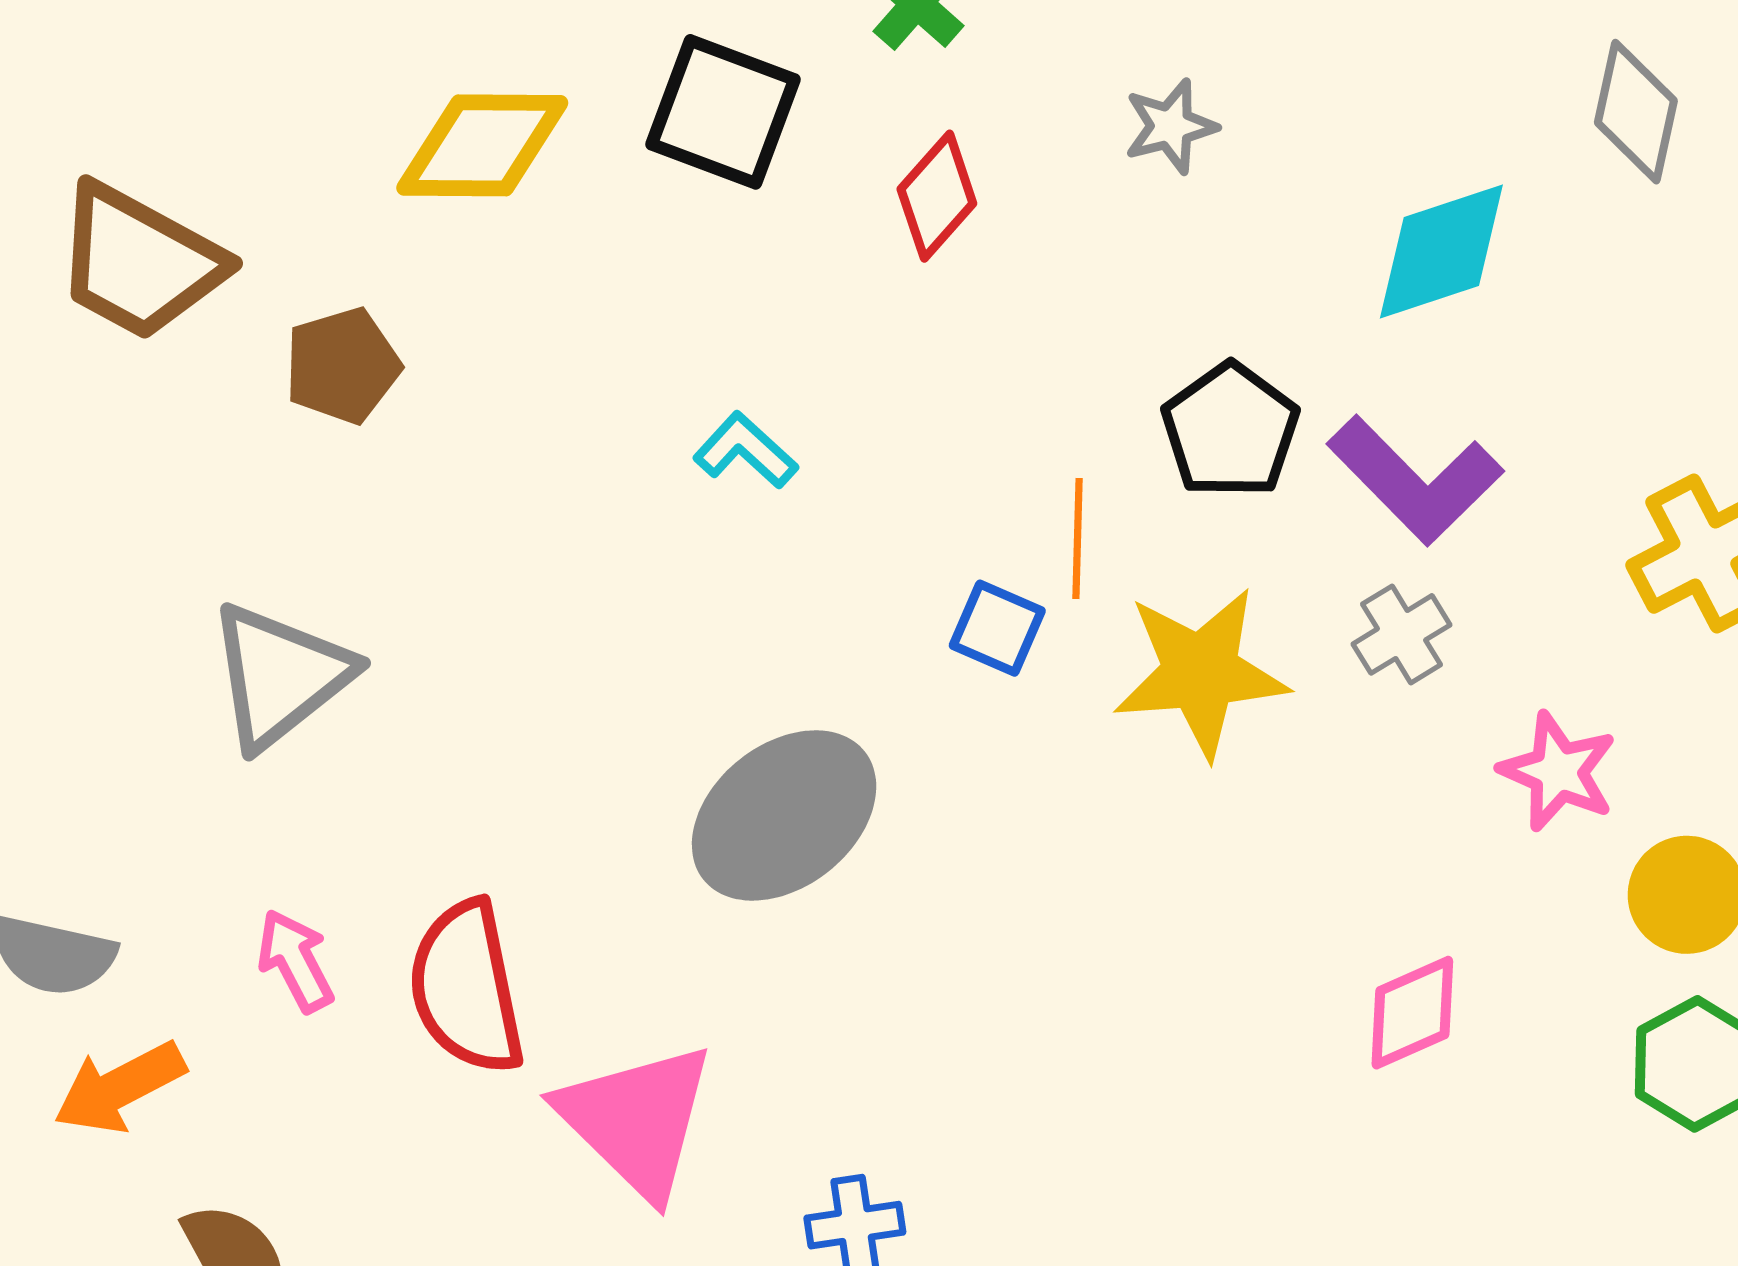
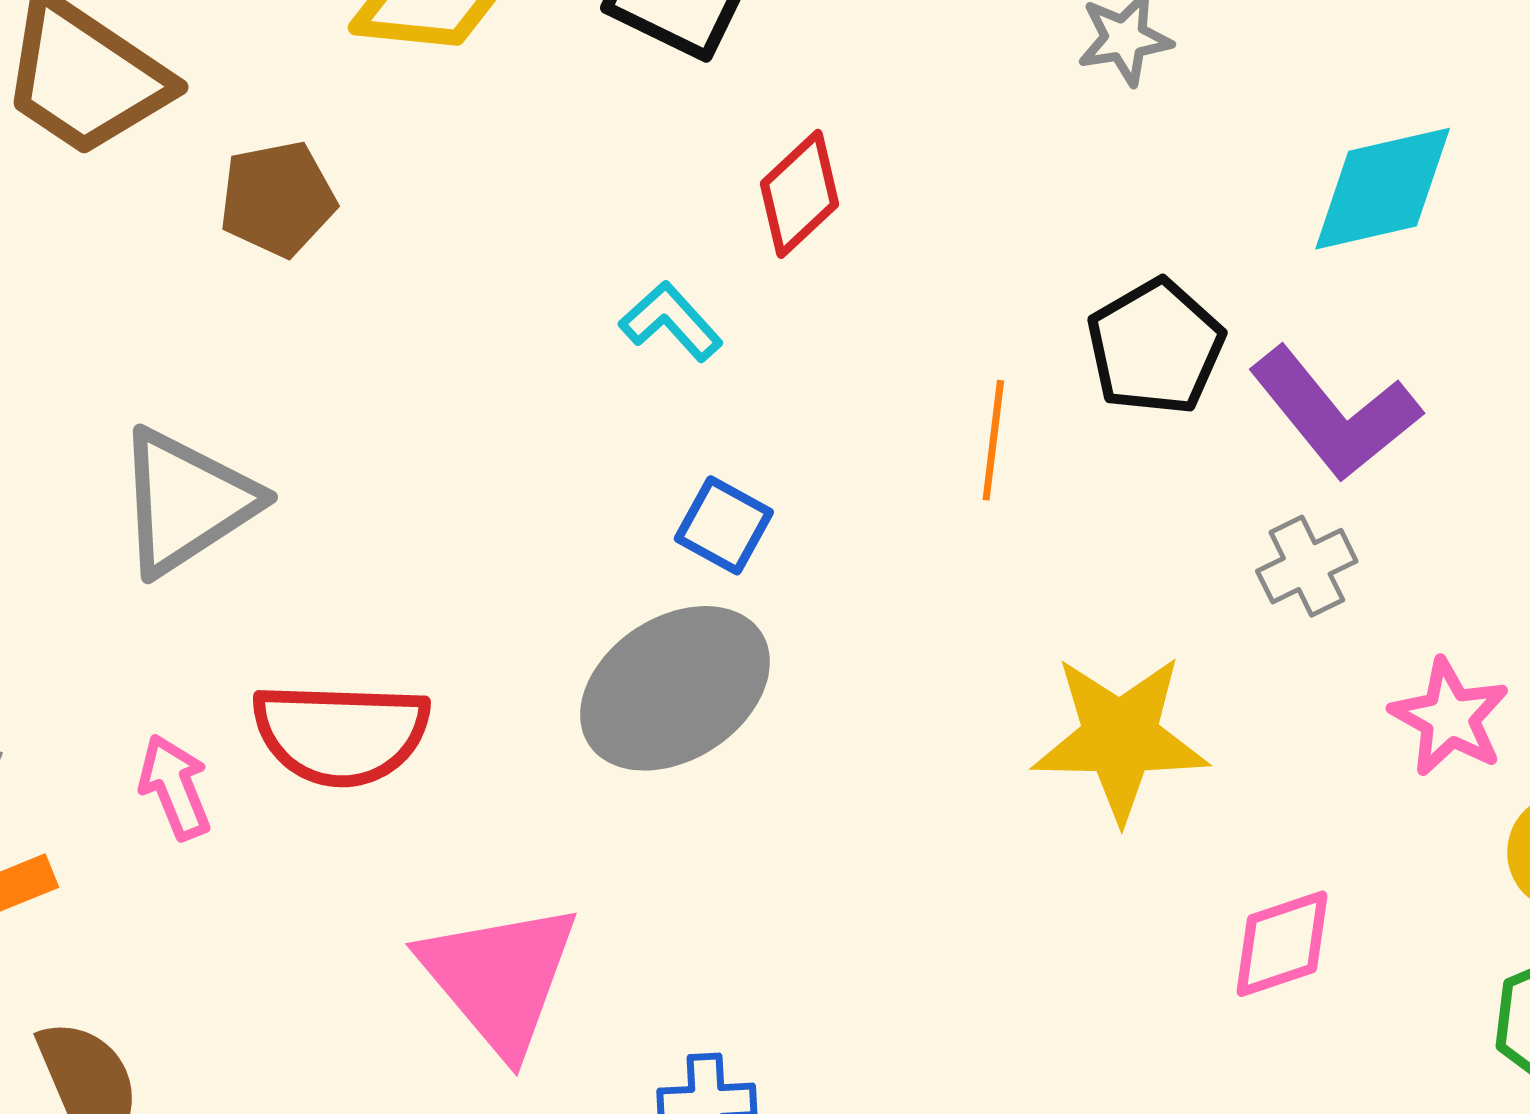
red diamond: (937, 196) -> (800, 194), moved
blue square: (997, 628) -> (724, 525), moved
yellow star: (1201, 672) -> (1120, 738), moved
red semicircle: (466, 988) -> (341, 734), moved, turned -82

